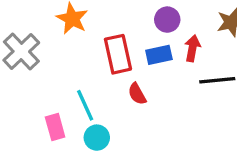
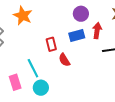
red rectangle: (118, 54) -> (51, 44), moved, size x0.6

